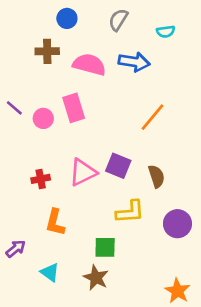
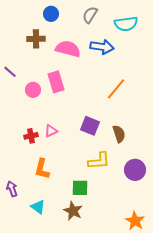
cyan semicircle: (166, 32) -> (126, 24), size x1.6
purple line: (14, 108) -> (10, 72), moved
pink triangle: (83, 172) -> (51, 131), moved, size x0.6
purple arrow: (16, 249) -> (12, 189), turned -70

